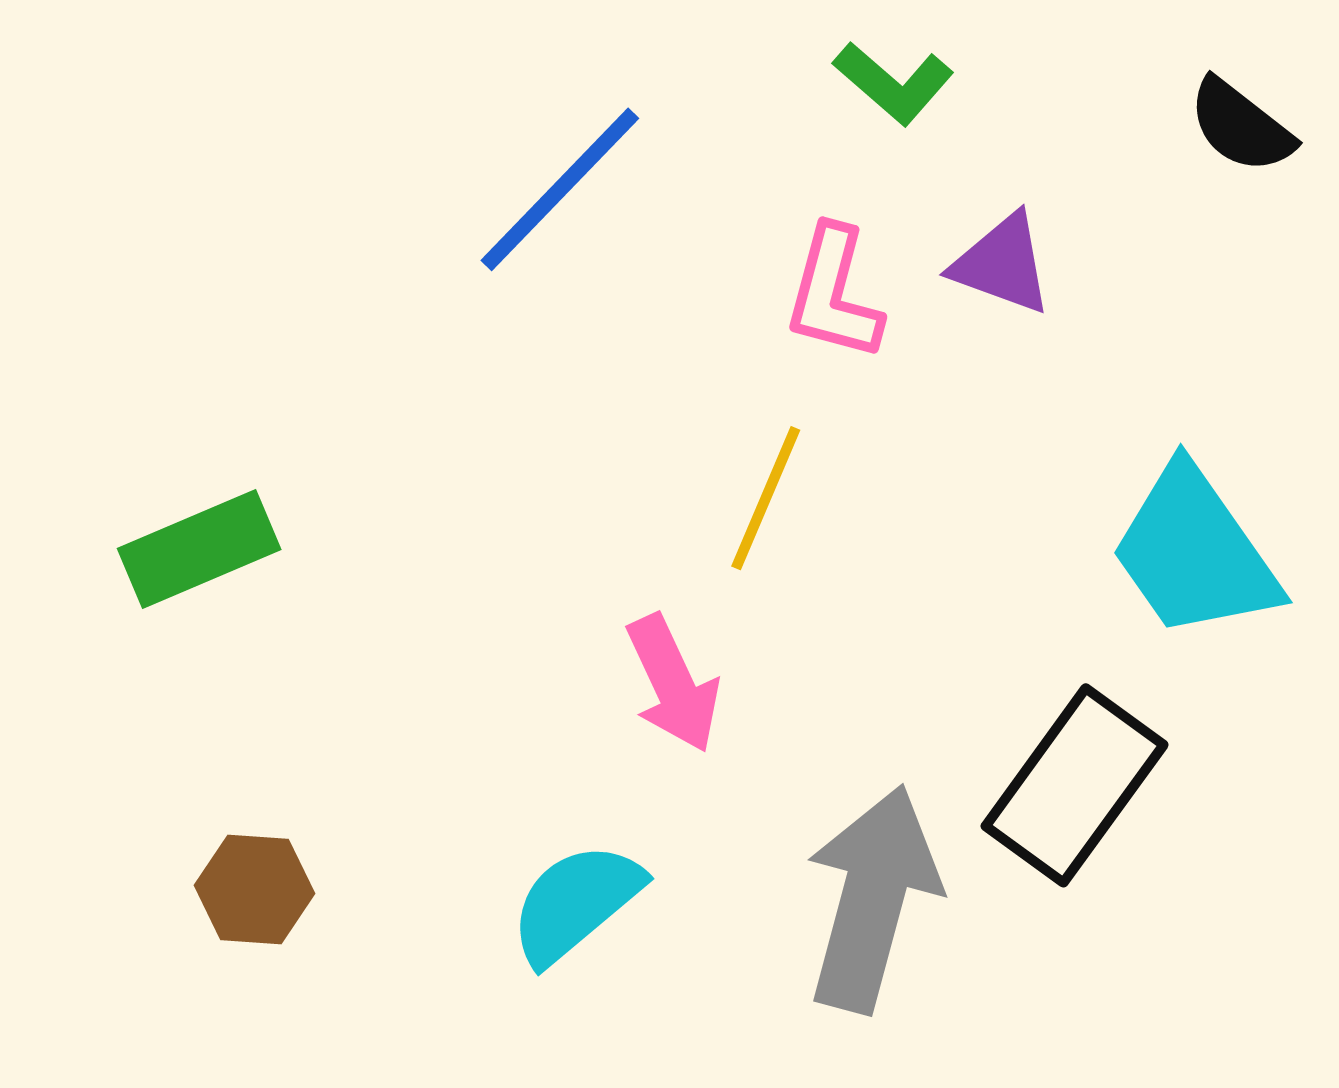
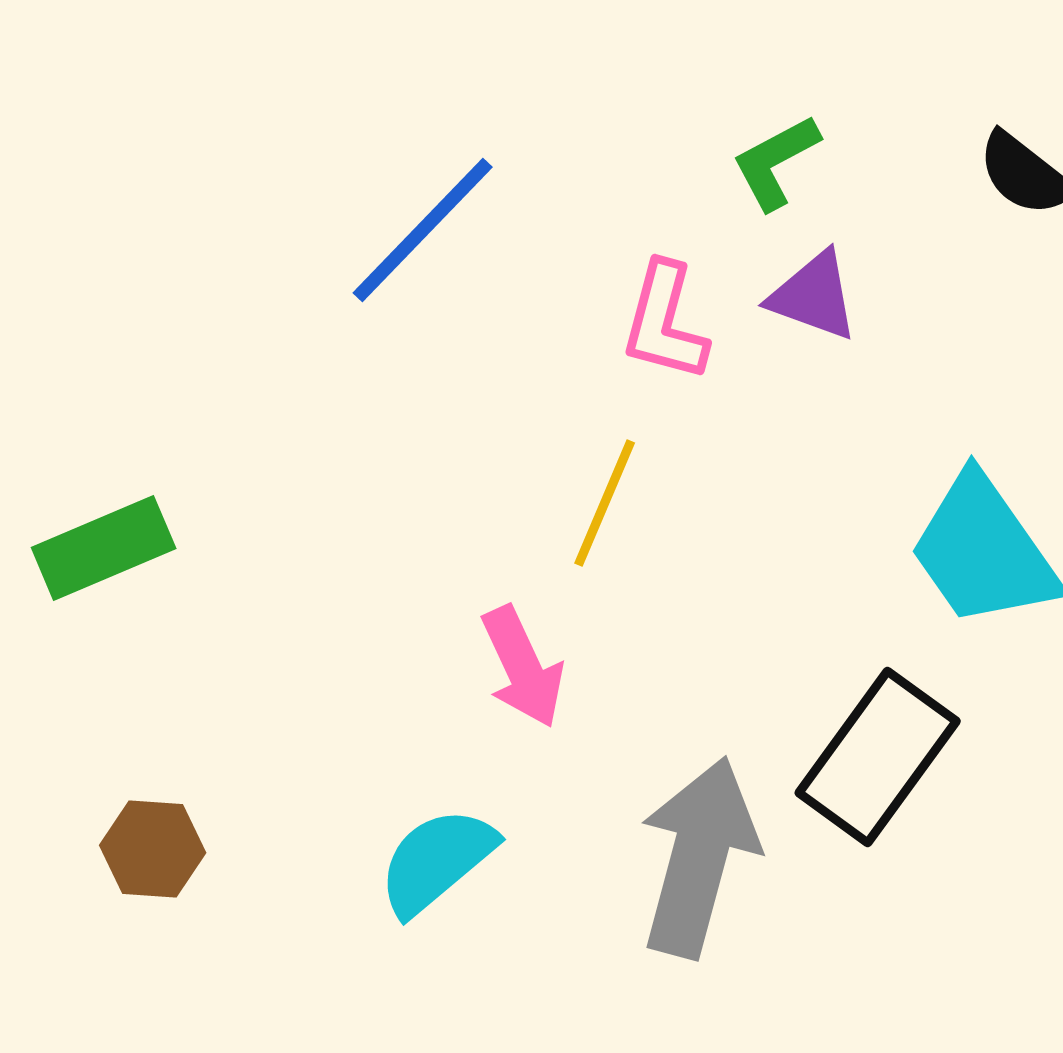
green L-shape: (894, 83) -> (776, 162), moved, turned 111

